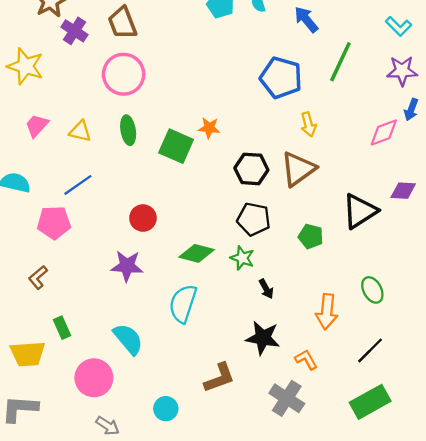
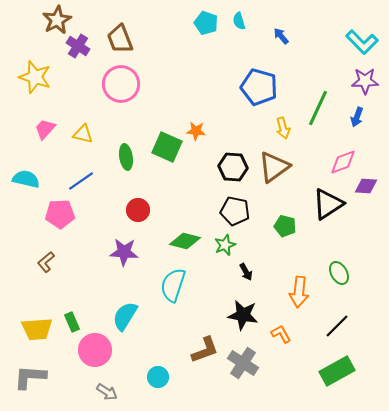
blue arrow: (306, 19) -> (281, 36), size x0.7
cyan L-shape: (399, 26) -> (362, 42), size x1.4
green line: (340, 62) -> (318, 108), moved
blue arrow: (411, 110) -> (357, 117), moved
green ellipse: (128, 130) -> (126, 157), moved
pink diamond: (384, 132) -> (343, 162), moved
green star: (242, 258) -> (225, 245), turned 30
green rectangle: (62, 328) -> (72, 322), moved
cyan semicircle: (128, 339) -> (125, 316), turned -108
gray cross: (287, 398) -> (243, 363), moved

